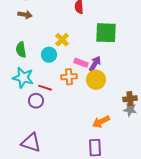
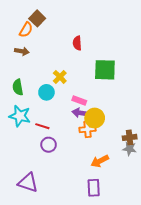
purple arrow: (95, 64) -> (80, 113), moved, turned -112
orange cross: (69, 77) -> (88, 129), moved
purple circle: (36, 101) -> (49, 145), moved

